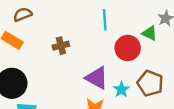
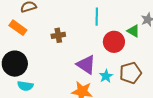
brown pentagon: (150, 83) -> (130, 73), turned 30

